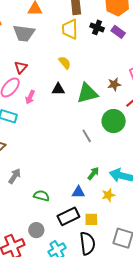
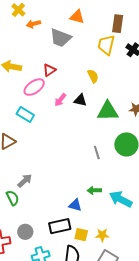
pink arrow: (30, 97) -> (60, 100), moved
green arrow: (93, 173) -> (94, 190), turned -144
gray arrow: (15, 176) -> (25, 181), moved
yellow star: (108, 195) -> (102, 235), moved
green semicircle: (41, 196) -> (13, 198), moved, turned 35

